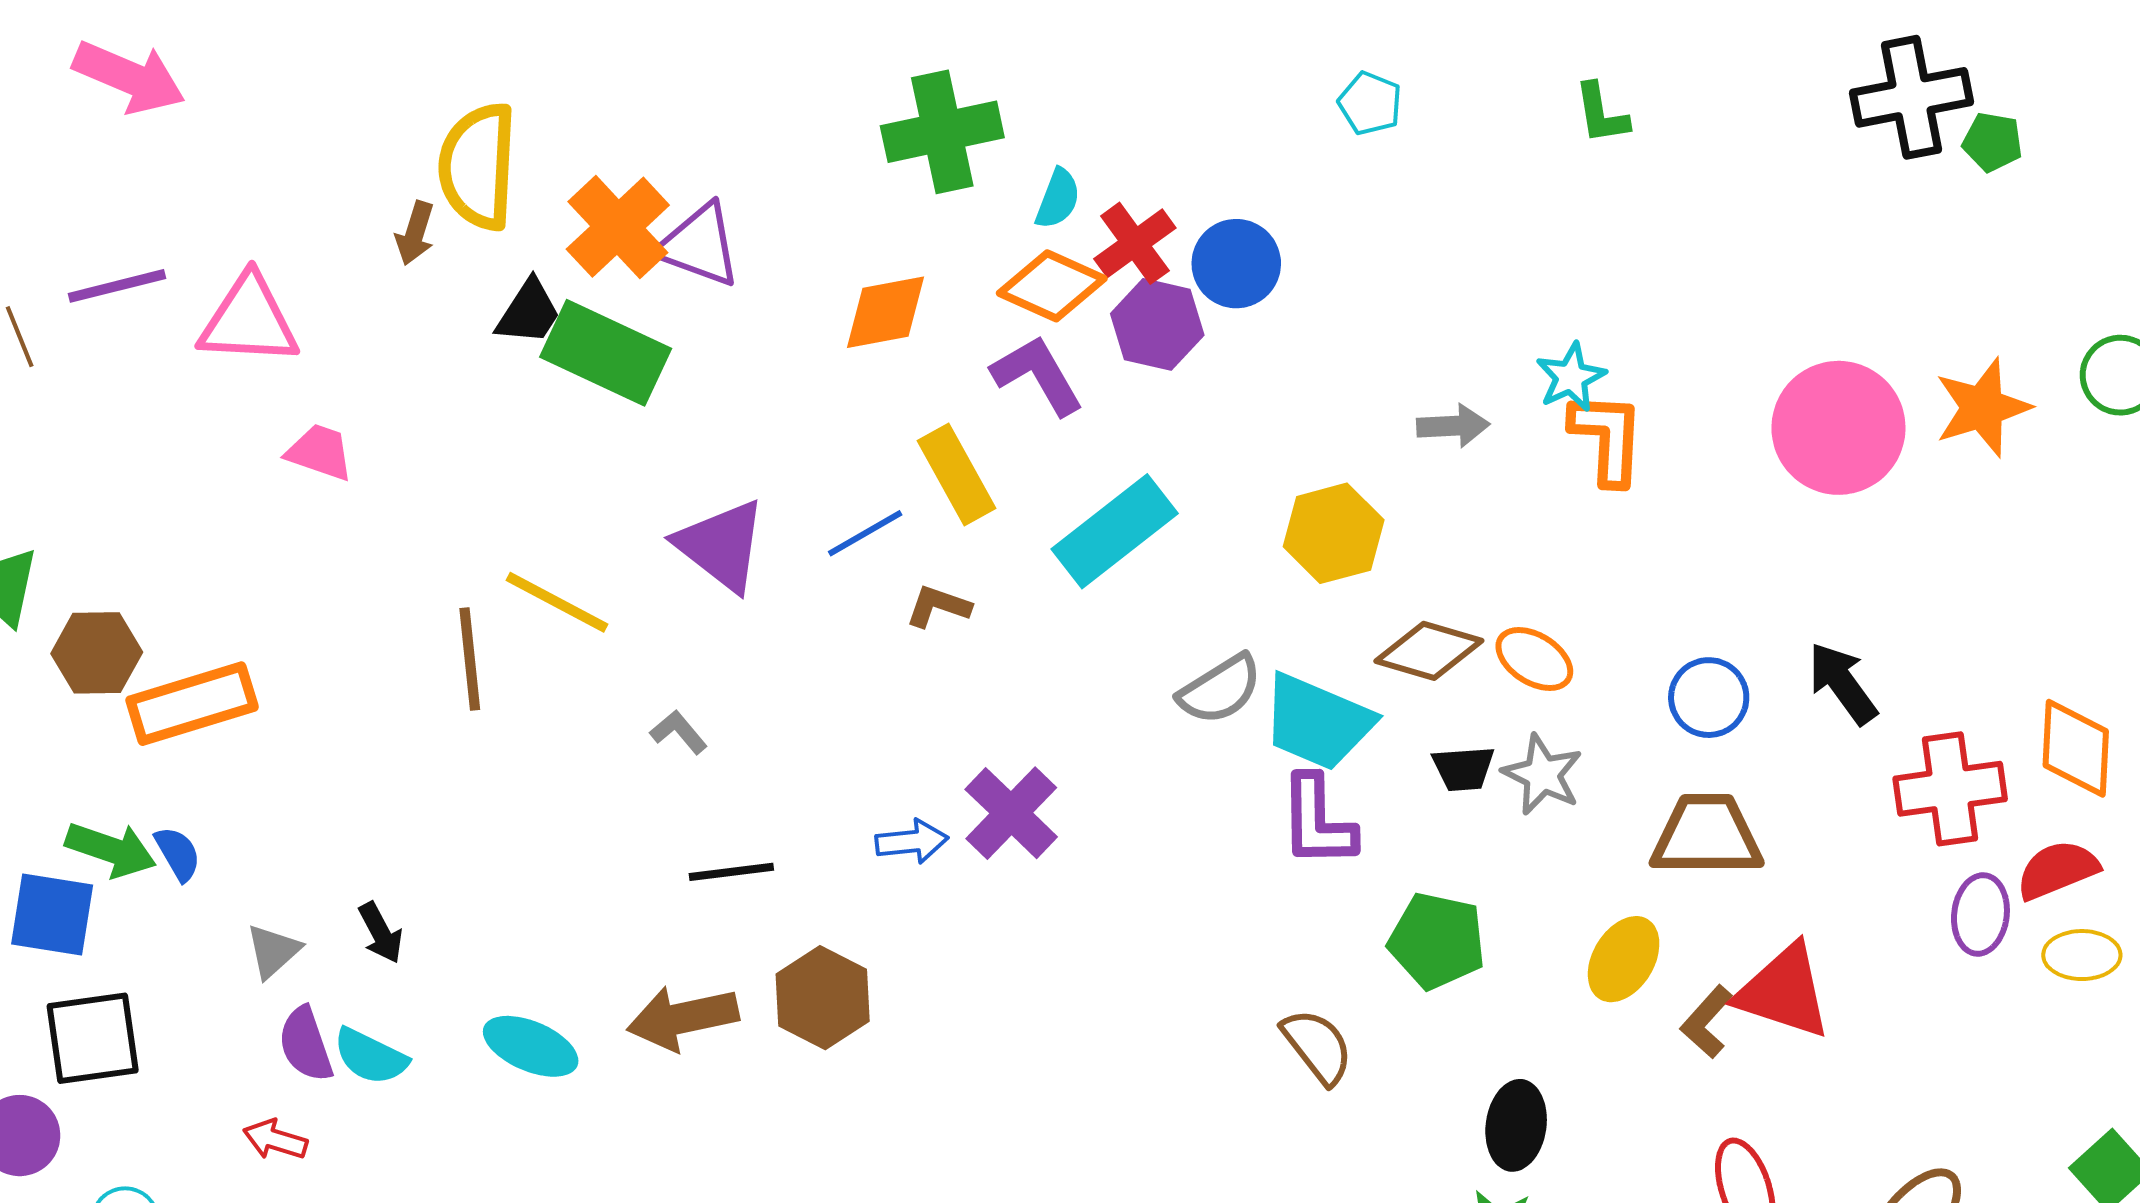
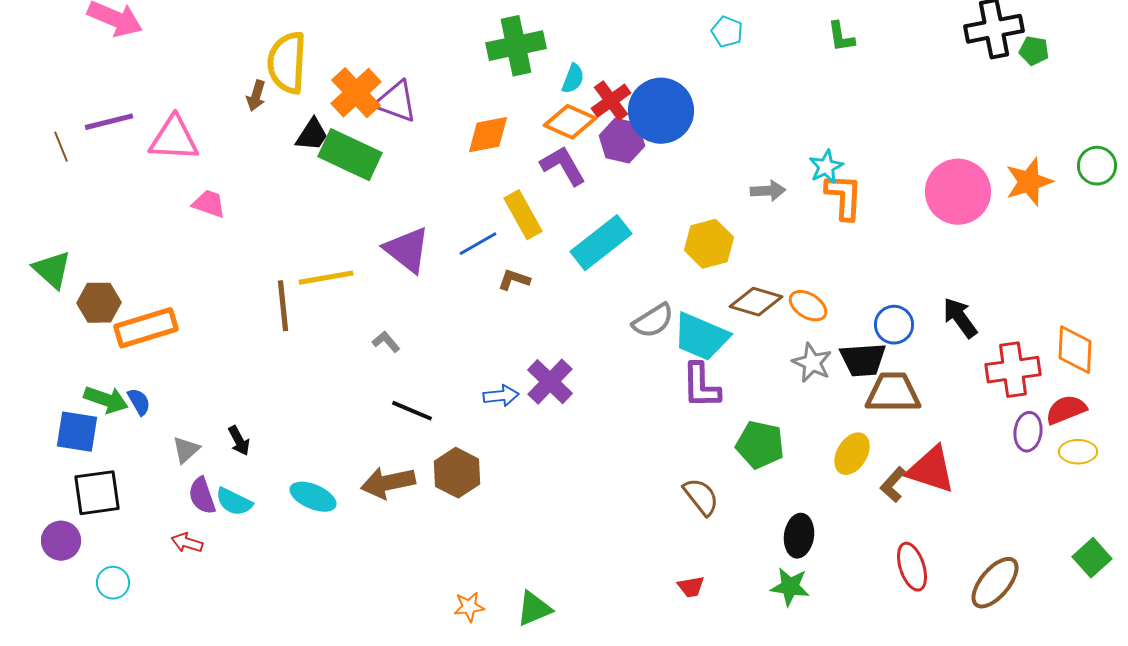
blue circle: (1236, 264) -> (661, 111), size x1.5
yellow line: (557, 602) -> (326, 278), turned -38
black trapezoid: (1463, 769) -> (863, 360), moved, size x1.5
black line: (731, 872) -> (412, 411), turned 30

